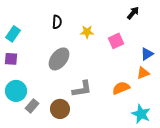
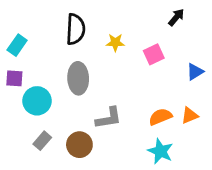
black semicircle: (57, 22) -> (75, 29), size x1.6
gray ellipse: (59, 59) -> (78, 78), turned -40
orange triangle: (143, 73) -> (190, 115), moved
cyan circle: (16, 91) -> (37, 101), moved
cyan star: (141, 114) -> (160, 151), moved

